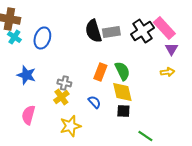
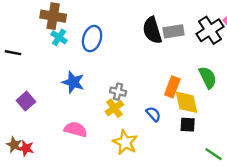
green semicircle: (122, 71) -> (208, 77), moved
orange rectangle: (100, 72) -> (172, 87), moved
pink semicircle: (28, 115) -> (76, 129), turned 90
yellow star: (70, 126) -> (125, 142), turned -30

